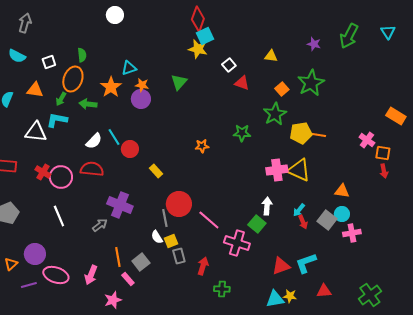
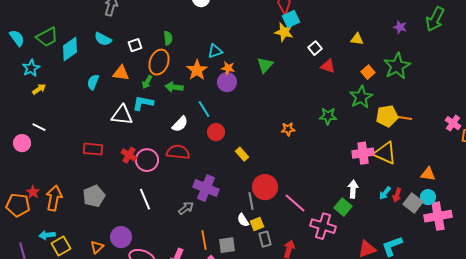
cyan line: (114, 137) -> (204, 109), moved
red arrow: (303, 222) -> (397, 195), moved, turned 40
pink cross: (352, 233) -> (438, 216), size x1.5
gray square: (141, 262) -> (227, 245), turned 30

